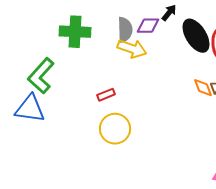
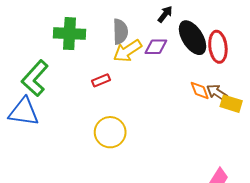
purple diamond: (148, 26) -> (156, 47), moved
yellow arrow: (132, 49) -> (127, 51), turned 128
red rectangle: (106, 95) -> (101, 80), moved

